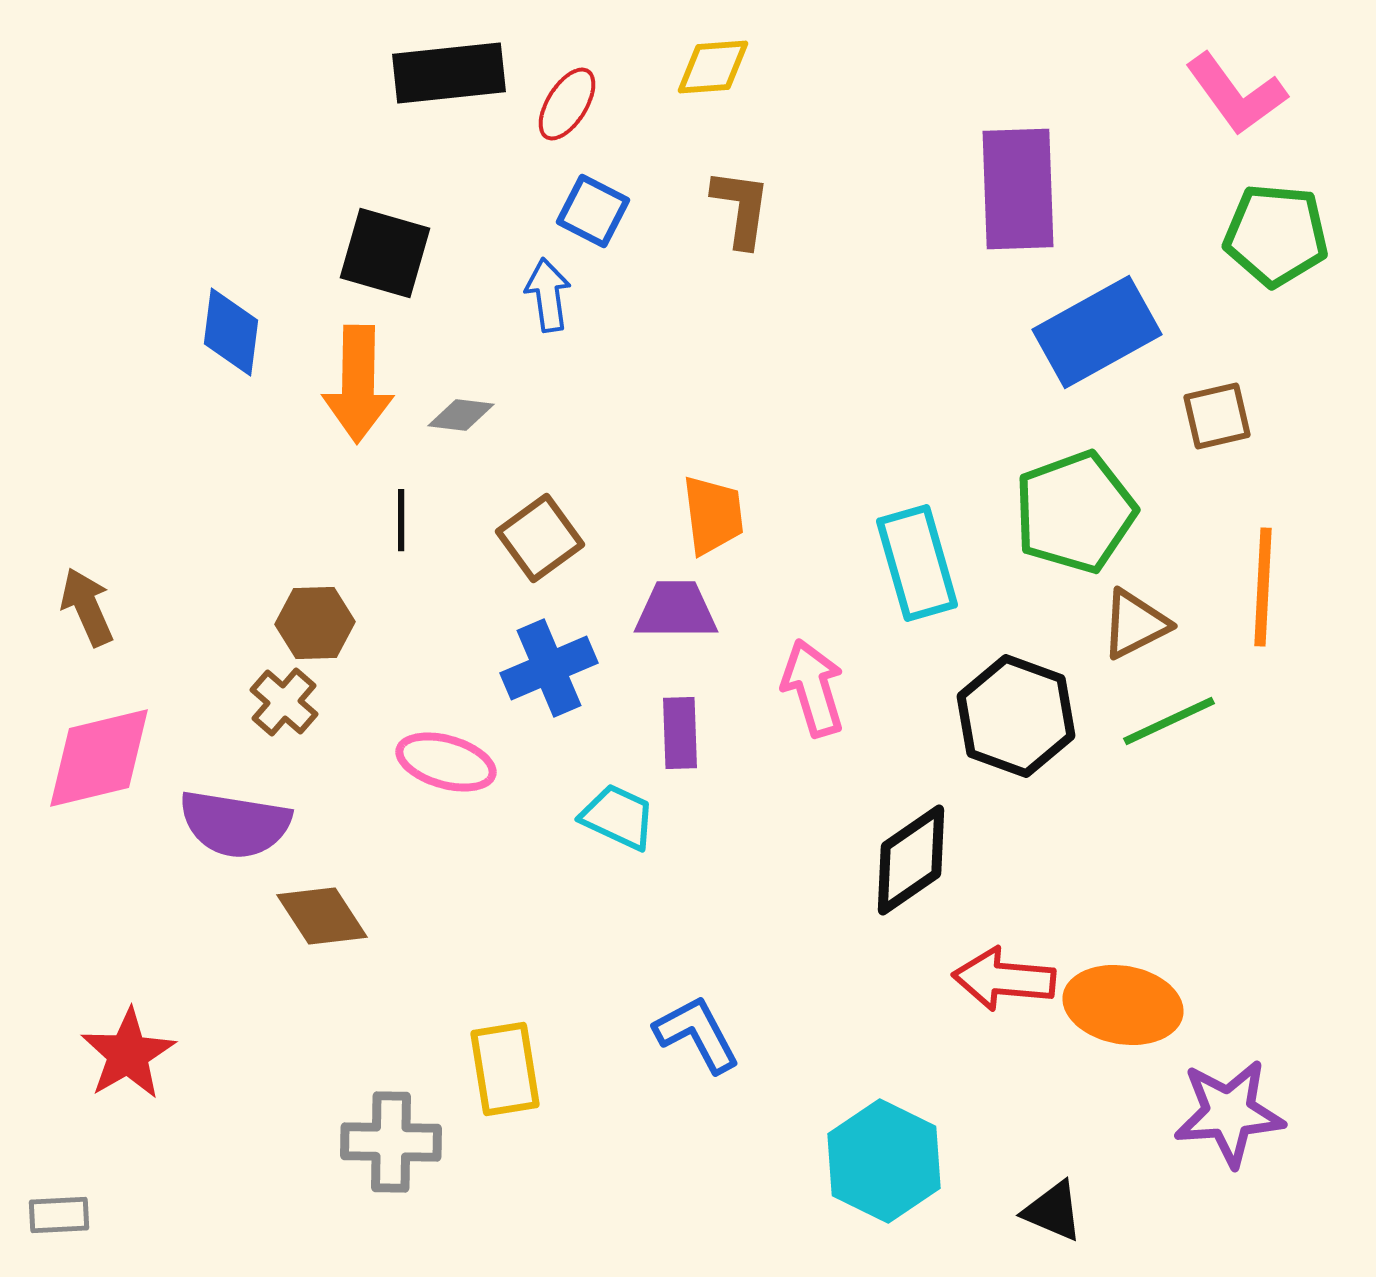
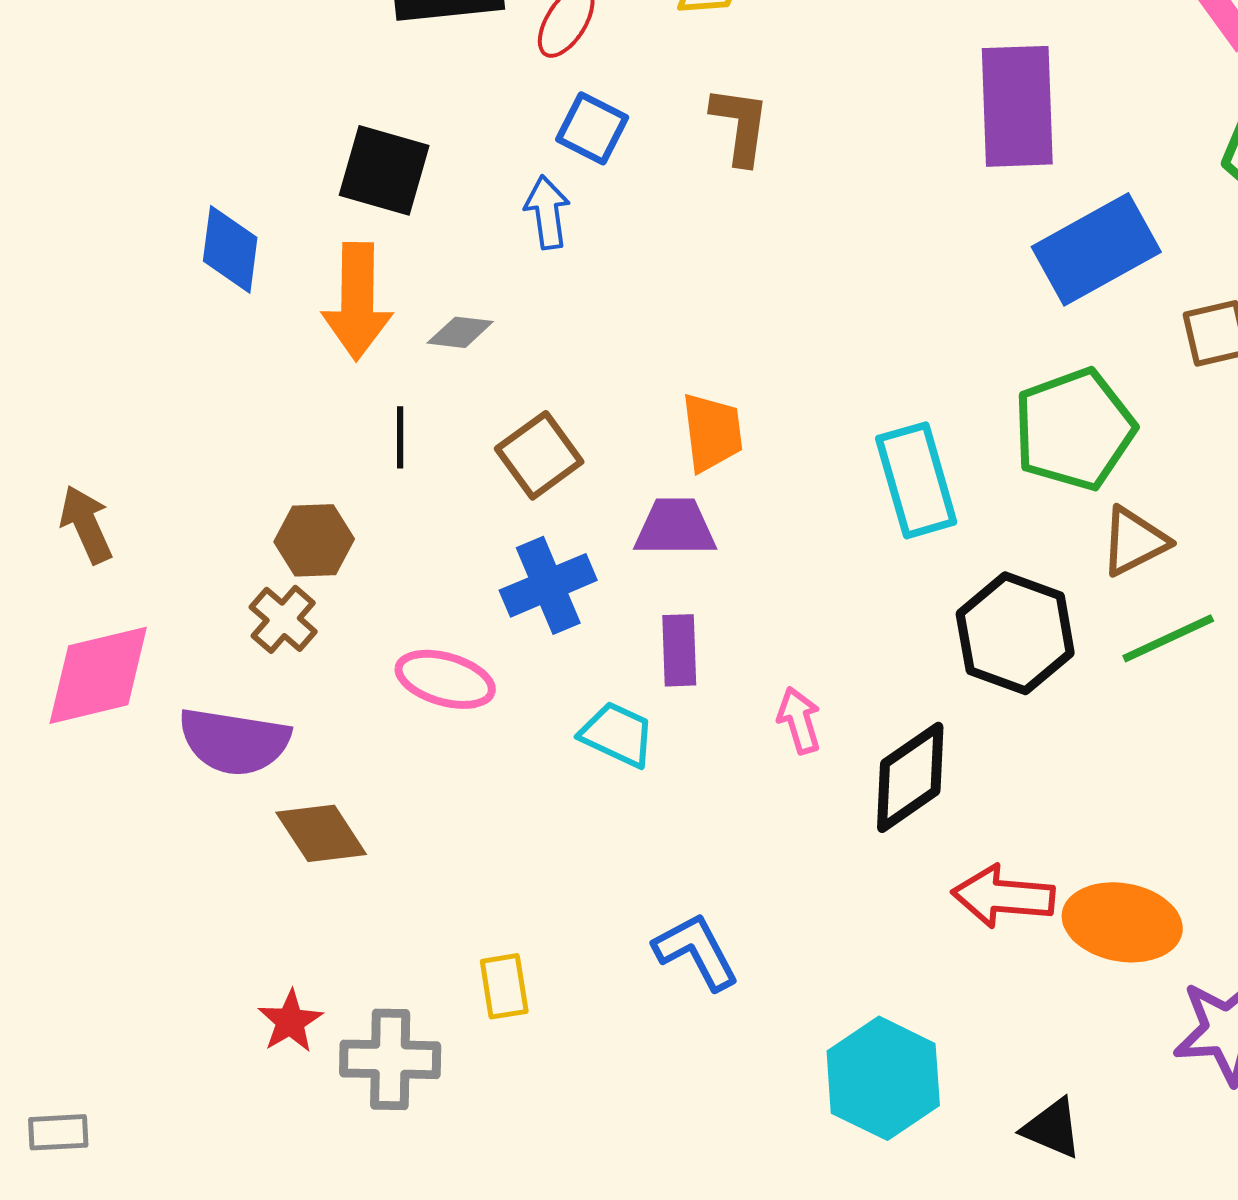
pink arrow: (813, 688) -> (799, 720), moved, size x0.7
red star: (128, 1054) -> (290, 1021), moved, size x0.7
yellow rectangle: (505, 1069) -> (504, 986), size x0.7

